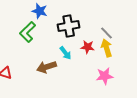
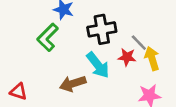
gray line: (107, 33) -> (139, 43), moved
cyan arrow: (66, 53) -> (98, 65), size x1.5

